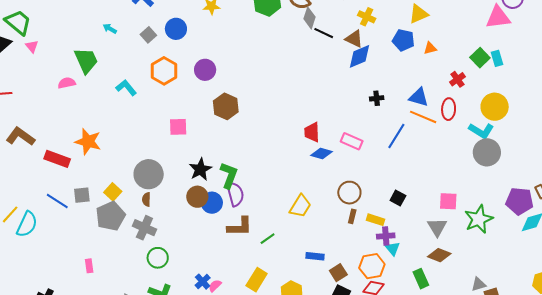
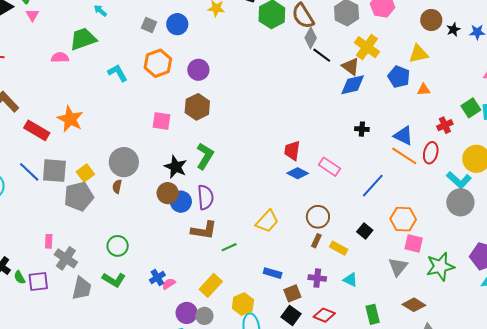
yellow cross: (367, 17) -> (367, 47), size x1.4
cyan arrow: (110, 29) -> (100, 11), moved
gray square: (148, 35) -> (149, 25), turned -35
green trapezoid: (86, 60) -> (83, 39), turned -96
brown hexagon: (226, 106) -> (197, 107), moved
blue line: (396, 136) -> (373, 186), moved
black star: (200, 169) -> (176, 167), turned -30
green L-shape: (229, 175) -> (205, 156), moved
gray square: (82, 195) -> (54, 171), size x1.5
gray cross: (144, 228) -> (66, 258), moved
purple cross: (386, 236) -> (317, 278), moved
cyan triangle: (393, 249) -> (350, 280), turned -35
brown diamond: (439, 255) -> (414, 305), moved
orange hexagon: (372, 266) -> (403, 219), moved

